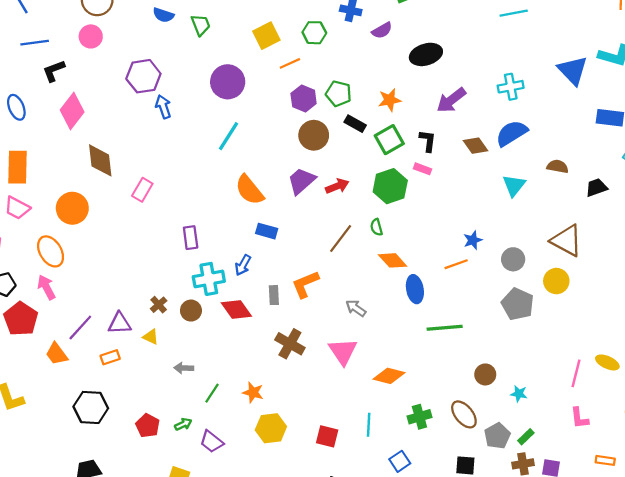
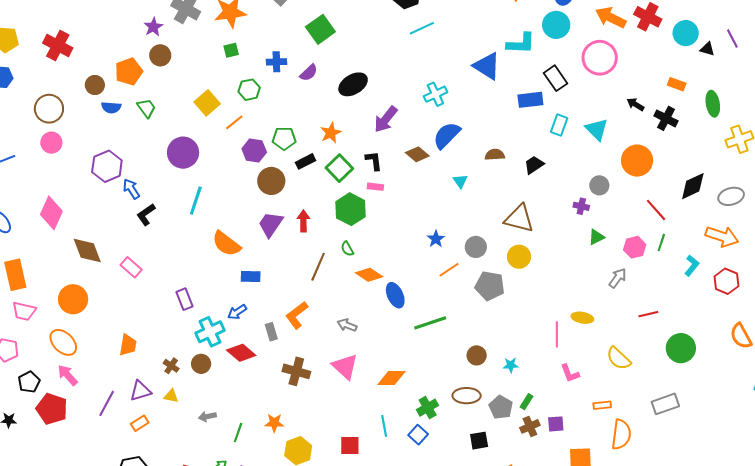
black L-shape: (54, 71) -> (146, 215), moved
black rectangle: (355, 124) -> (305, 161), turned -42
cyan triangle: (514, 185) -> (460, 181), size x0.7
red arrow: (337, 186) -> (303, 221), turned -55
pink rectangle: (142, 190) -> (131, 267), turned -65
orange line: (456, 264) -> (449, 270), moved
blue arrow: (243, 265) -> (237, 312), turned 42
orange trapezoid: (57, 354) -> (128, 345), moved, turned -120
brown ellipse: (464, 414) -> (467, 396), turned -36
blue square: (400, 461) -> (418, 435), moved

